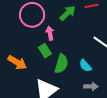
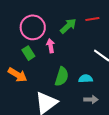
green rectangle: (45, 51) -> (28, 53), moved
cyan semicircle: (85, 66) -> (86, 79), turned 128

